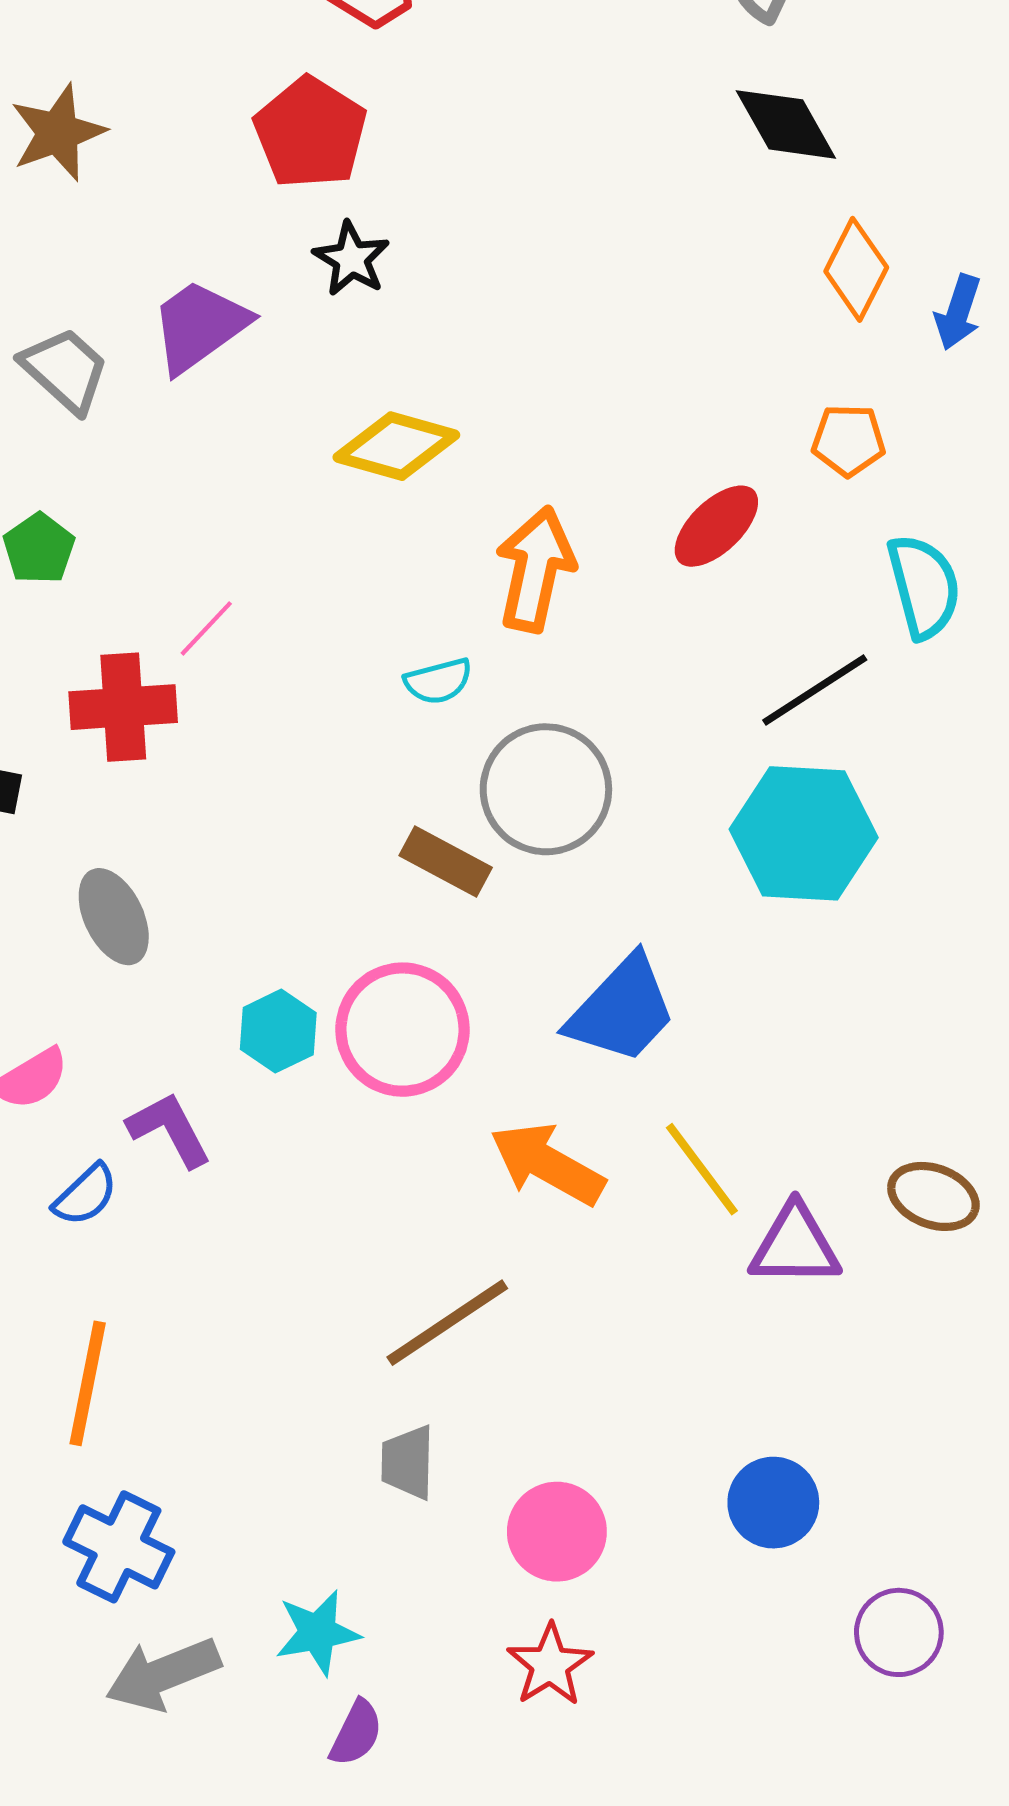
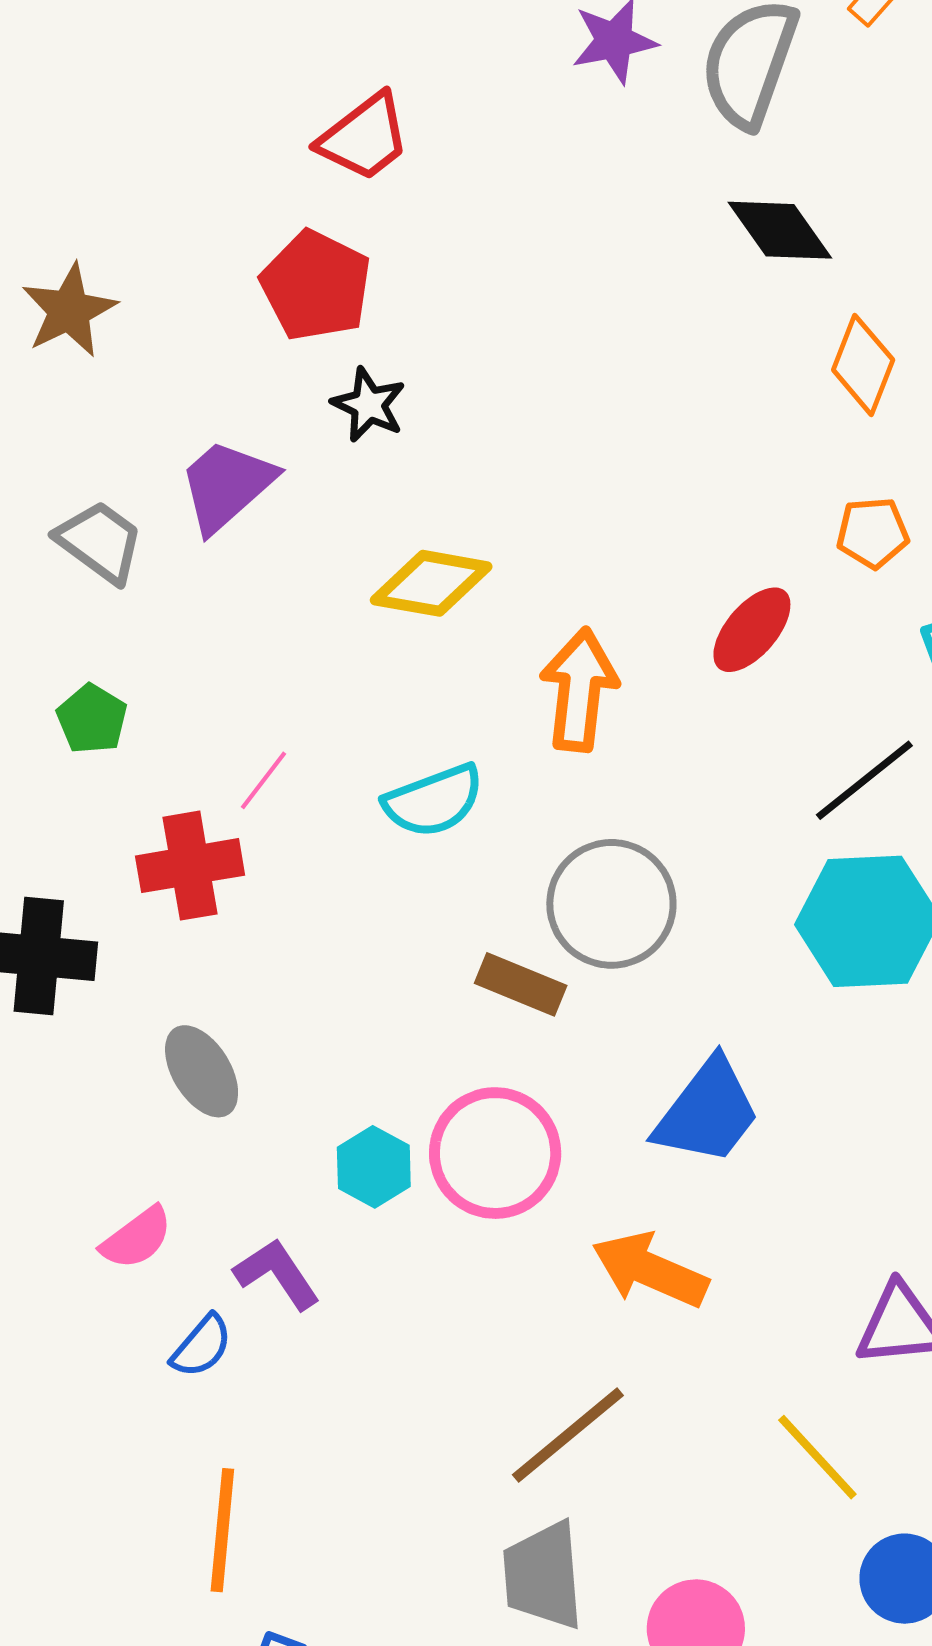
cyan semicircle: (438, 681) -> (434, 801), moved, size x1.5
yellow line: (702, 1169) -> (817, 1457), moved
gray trapezoid: (408, 1462) -> (543, 1576), size x1.5

